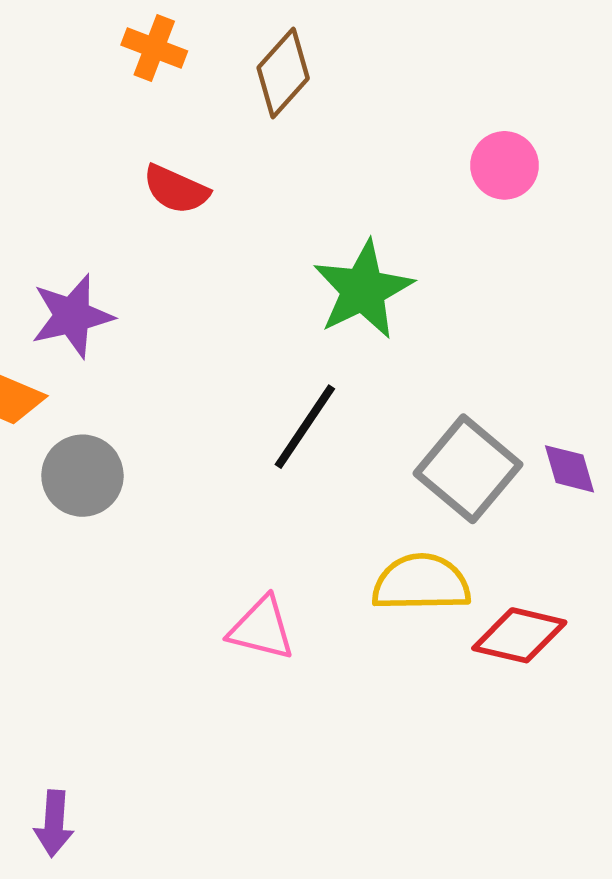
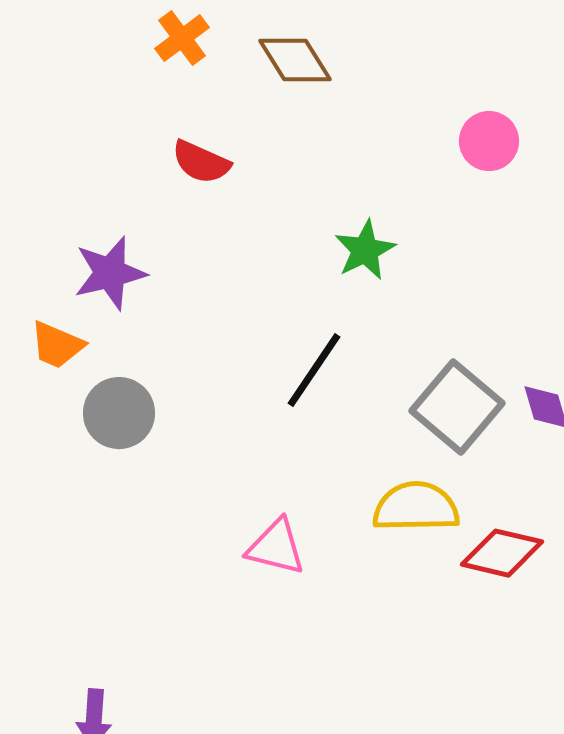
orange cross: (154, 48) -> (182, 38), turned 32
brown diamond: (283, 73) -> (295, 60), turned -74
green star: (363, 290) -> (365, 250), size x0.7

